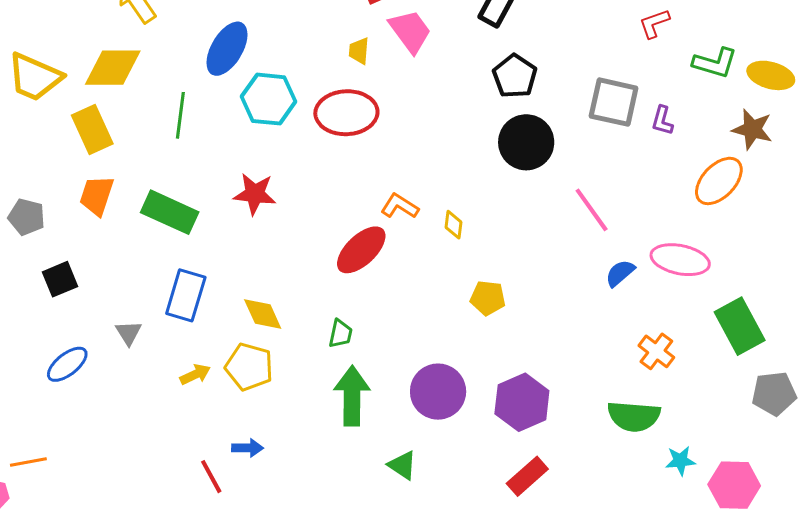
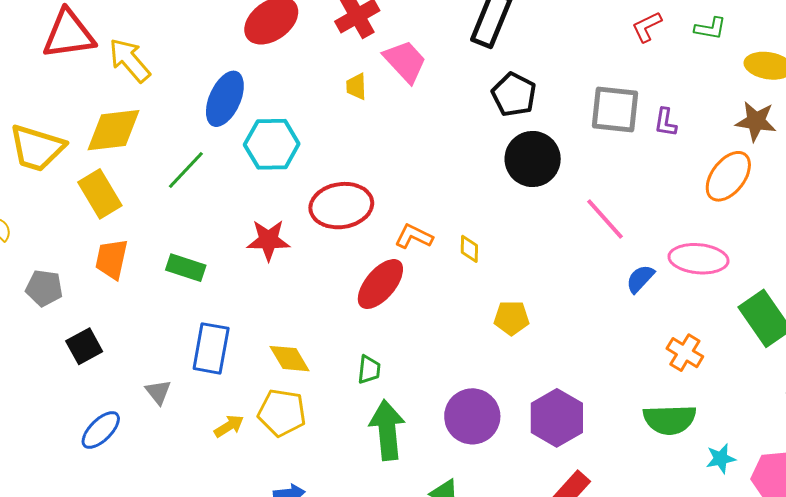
green L-shape: (715, 63) -> (710, 28), moved, size x0.7
red ellipse: (346, 113) -> (341, 206), moved
green line: (180, 115) -> (186, 170), turned 42
green rectangle: (170, 212) -> (186, 268), size x0.7

